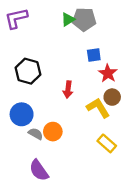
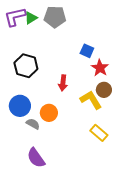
green triangle: (68, 19) -> (31, 18), moved
gray pentagon: (84, 19) -> (55, 17), moved
blue square: (94, 55) -> (87, 51), turned 32
orange circle: (53, 132) -> (49, 113), moved

